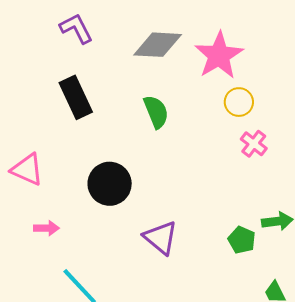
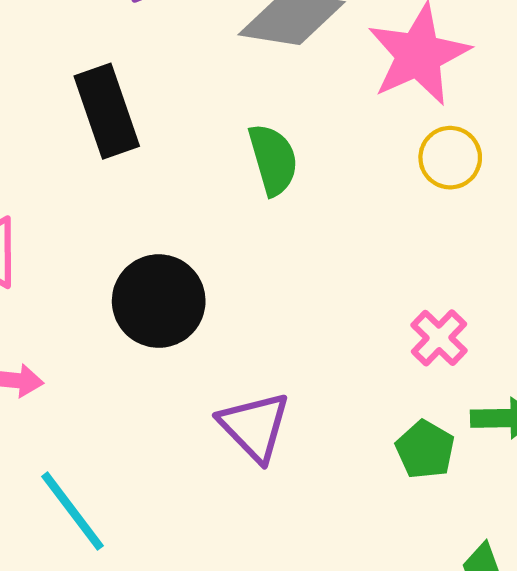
pink cross: (254, 144) -> (439, 338), moved

